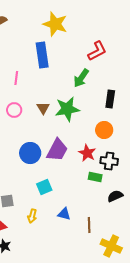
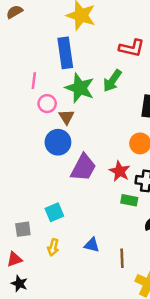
red L-shape: (97, 51) -> (132, 48), turned 40
green star: (67, 109) -> (80, 88), moved, turned 30
pink circle: (14, 110) -> (47, 104), moved
blue circle: (30, 153) -> (58, 142), moved
cyan square: (44, 187) -> (54, 212), moved

